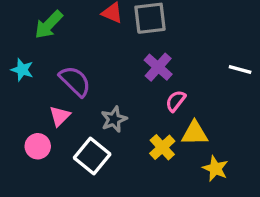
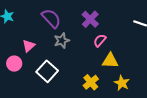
purple semicircle: (75, 81) -> (51, 18), moved
gray star: (114, 119) -> (62, 41), moved
yellow cross: (162, 147) -> (91, 82), moved

